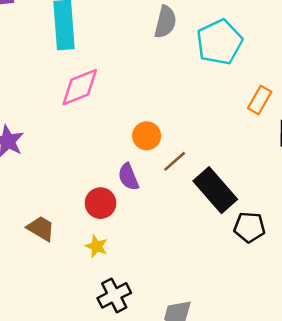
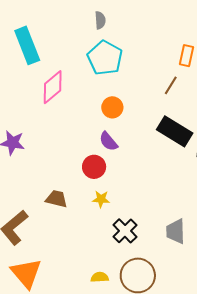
gray semicircle: (165, 22) -> (100, 20), size x0.7
cyan pentagon: (219, 42) -> (105, 58), moved
brown line: (175, 161) -> (171, 85), moved

